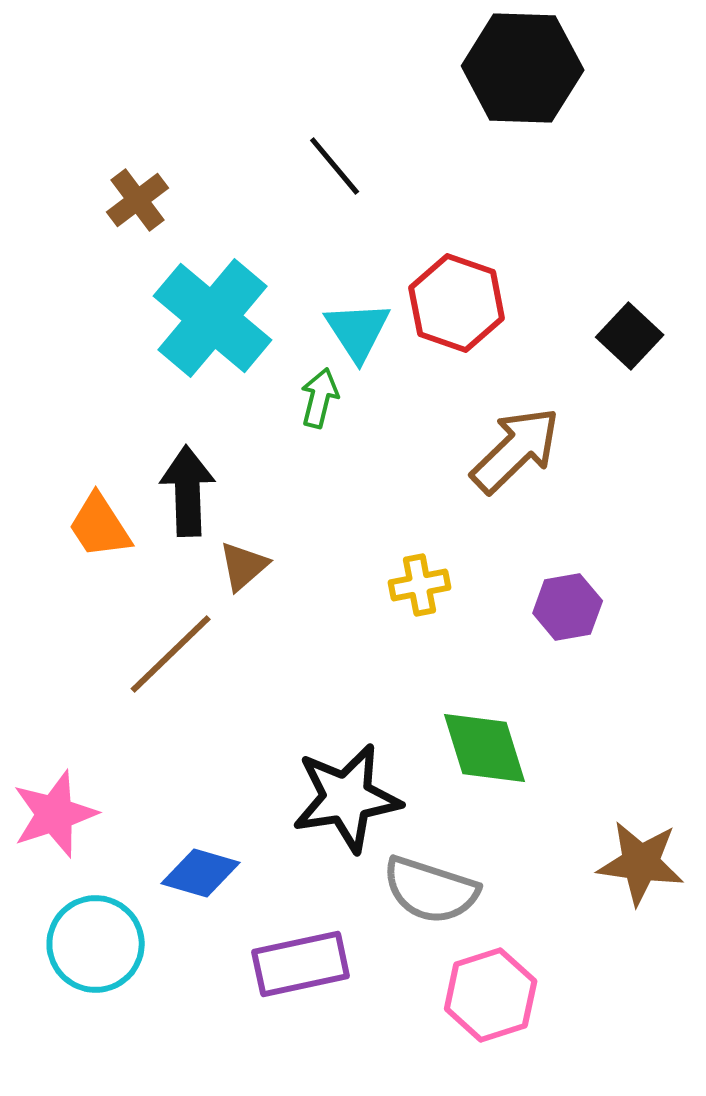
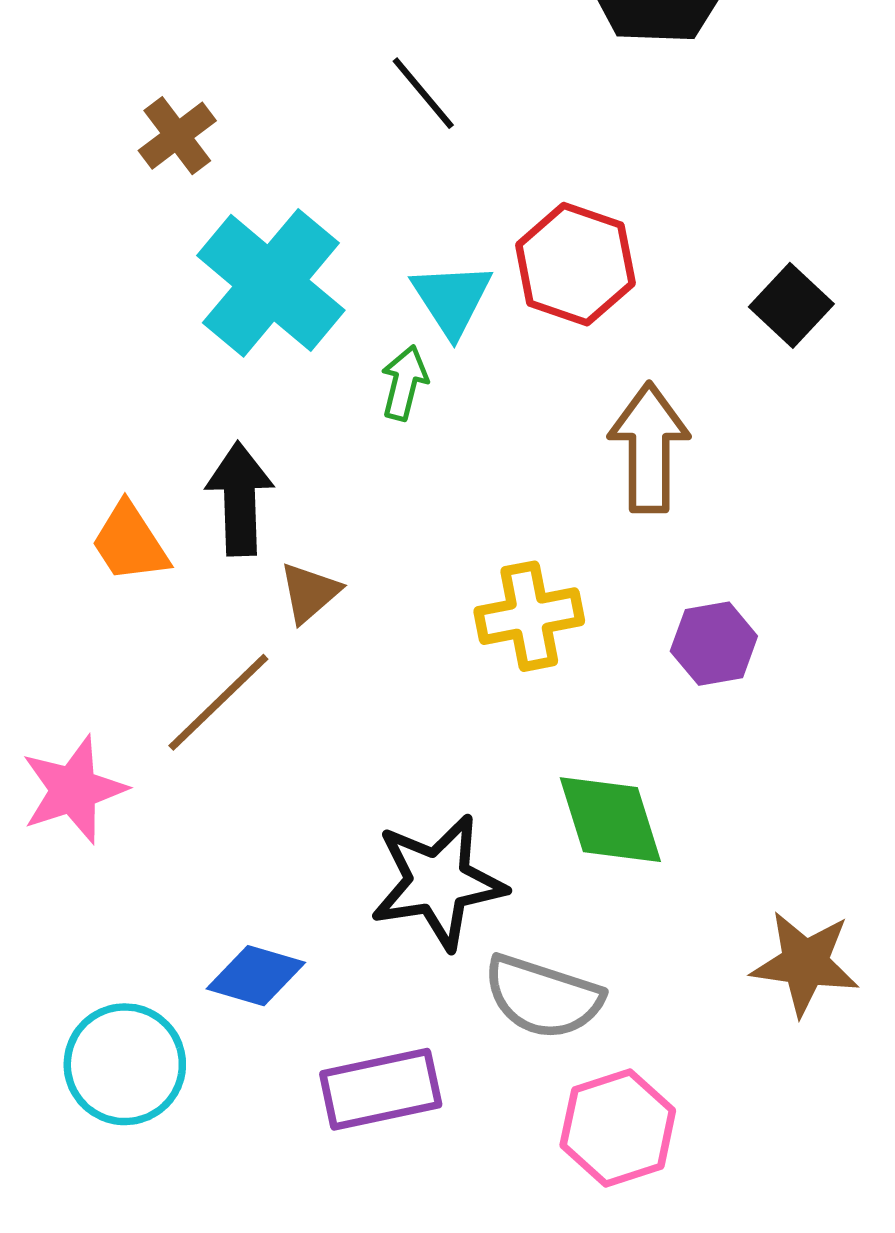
brown arrow: (516, 450) -> (649, 448), turned -46
yellow cross: (420, 585) -> (529, 616), size x1.4
pink star: (55, 814) -> (74, 790), moved

